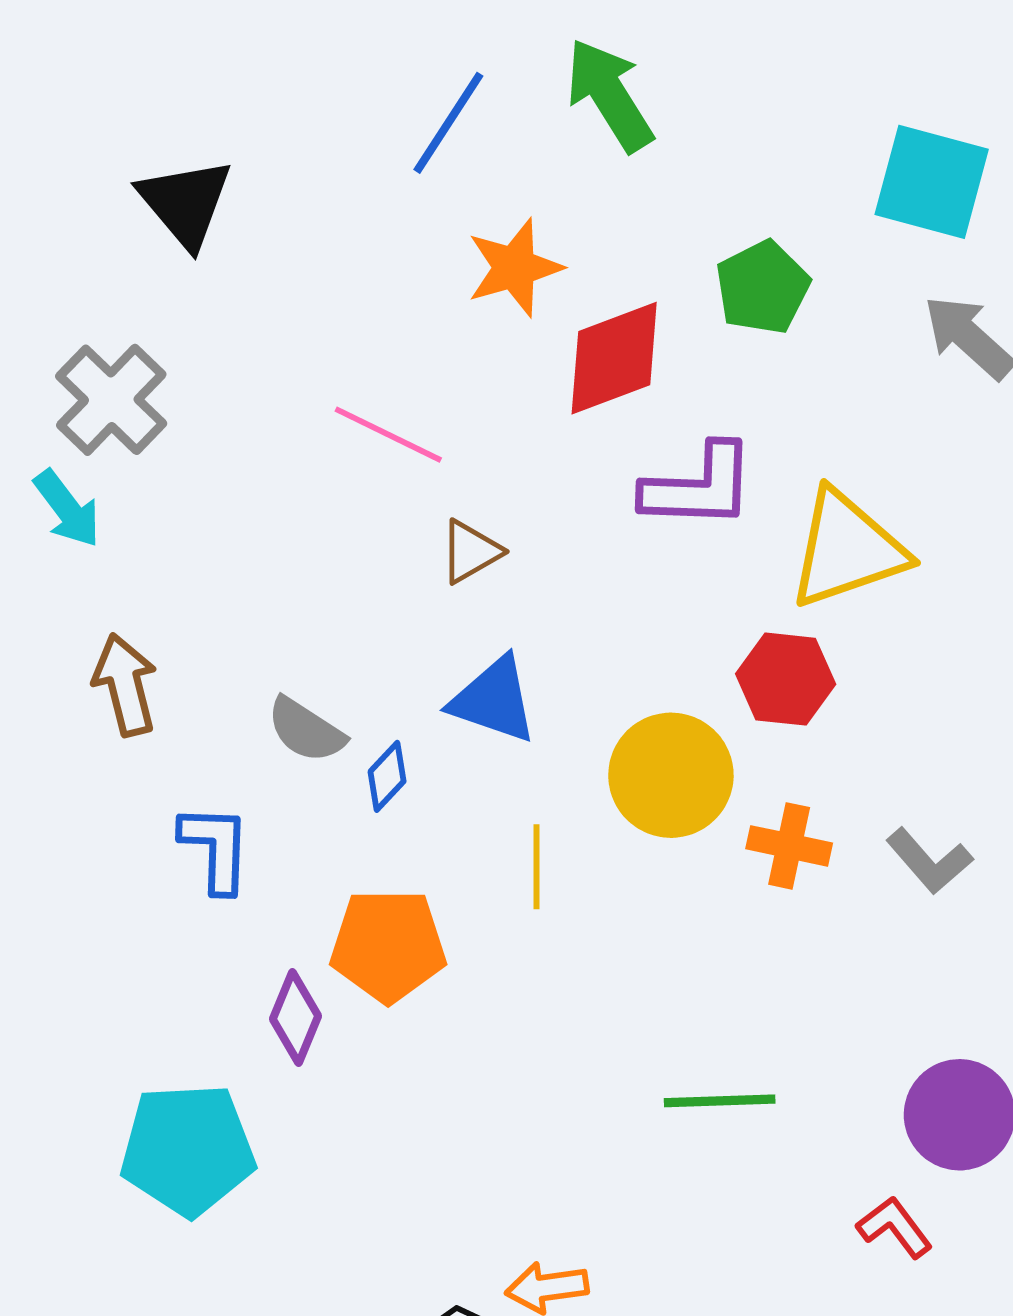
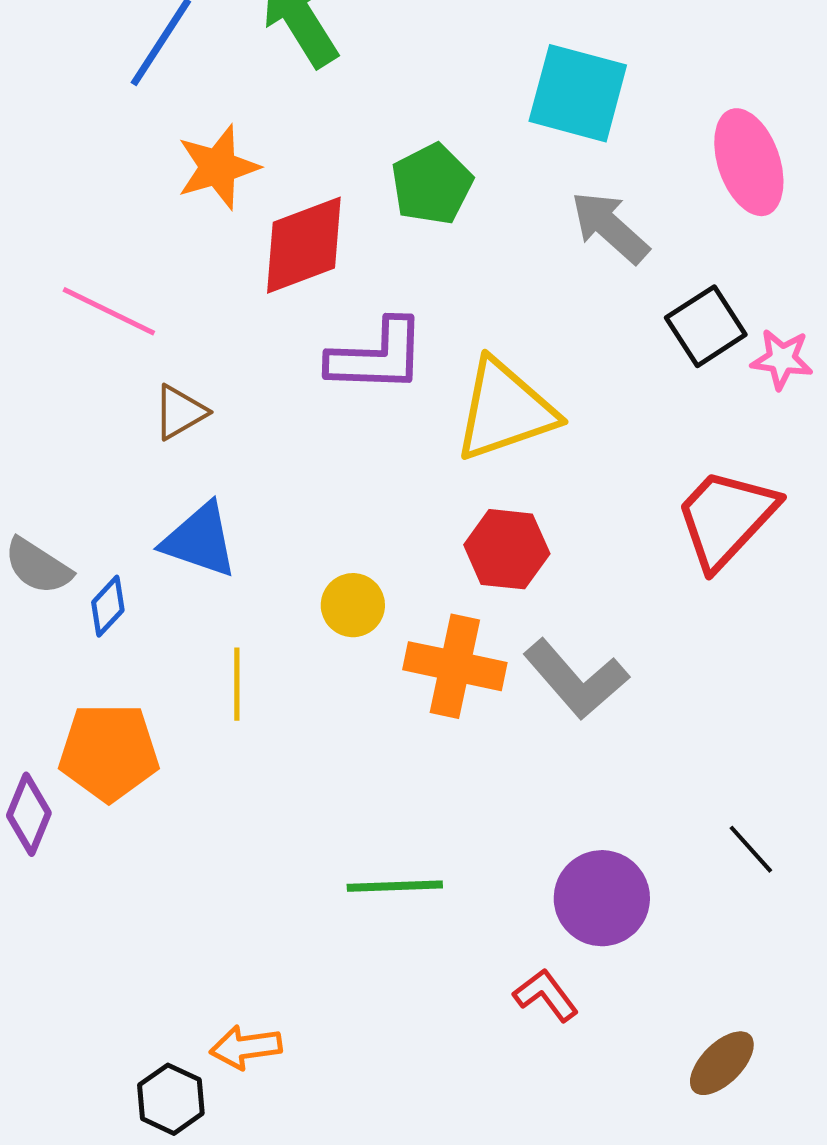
red hexagon: (786, 679) -> (507, 549), moved
yellow circle: (671, 775) -> (353, 605), size x0.6
orange cross: (789, 846) -> (455, 666), size x1.4
gray L-shape: (929, 861) -> (576, 679), size x1.4

